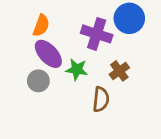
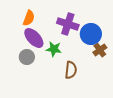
blue circle: (129, 18) -> (91, 34), moved
brown cross: (119, 71) -> (100, 50), moved

